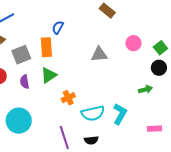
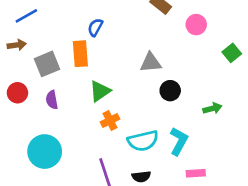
pink circle: (133, 43) -> (196, 25), moved
black circle: (159, 68) -> (170, 91), moved
green triangle: (49, 75) -> (100, 91), moved
pink rectangle: (155, 129) -> (196, 173), moved

